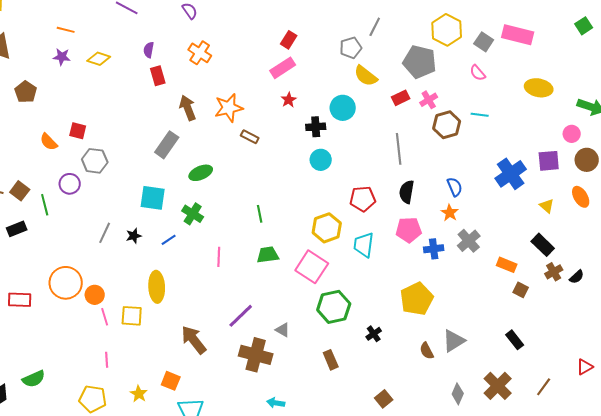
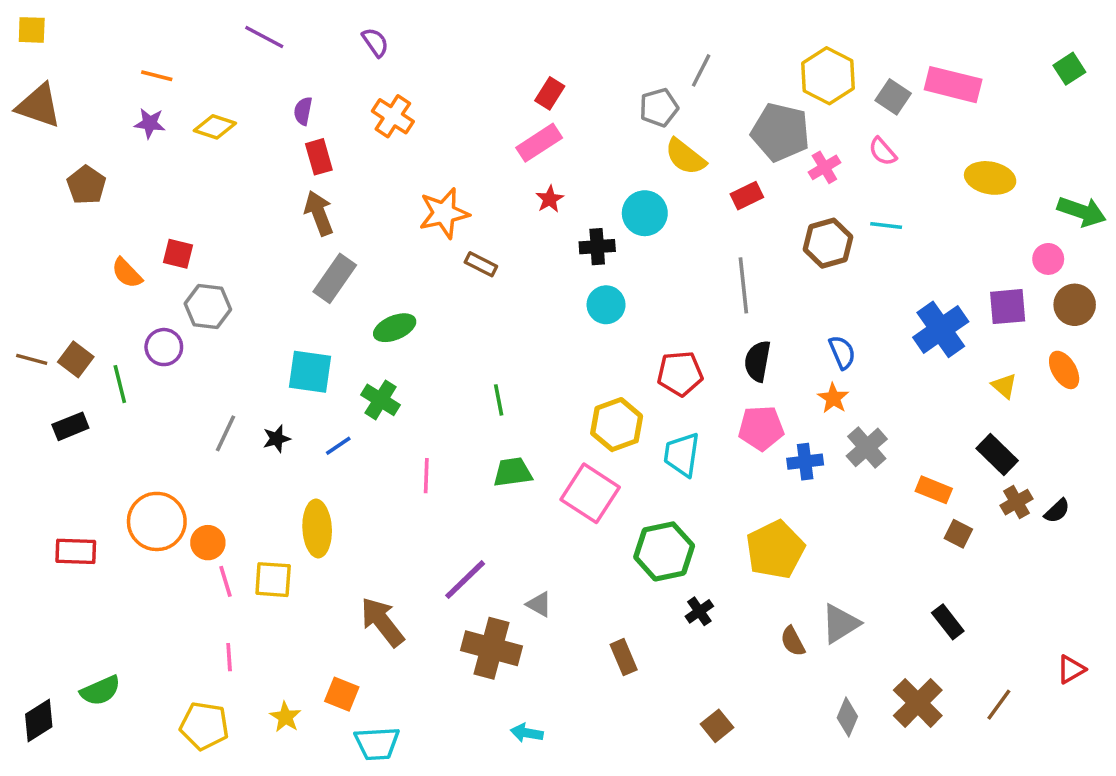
pink cross: (429, 100) -> (824, 167), moved
brown arrow: (188, 108) -> (319, 213), moved
green hexagon: (334, 307) -> (664, 551), moved

